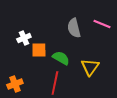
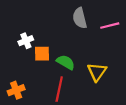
pink line: (102, 24) -> (110, 26), turned -36
gray semicircle: (74, 28) -> (80, 18), moved

